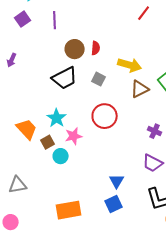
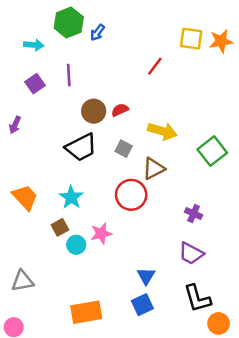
red line: (144, 13) -> (155, 66), moved
purple square: (23, 19) -> (35, 84), moved
red semicircle: (96, 48) -> (120, 110), turned -120
brown triangle: (140, 89) -> (154, 169), moved
orange trapezoid: (27, 129) -> (25, 197), moved
pink star: (74, 136) -> (101, 234), moved

